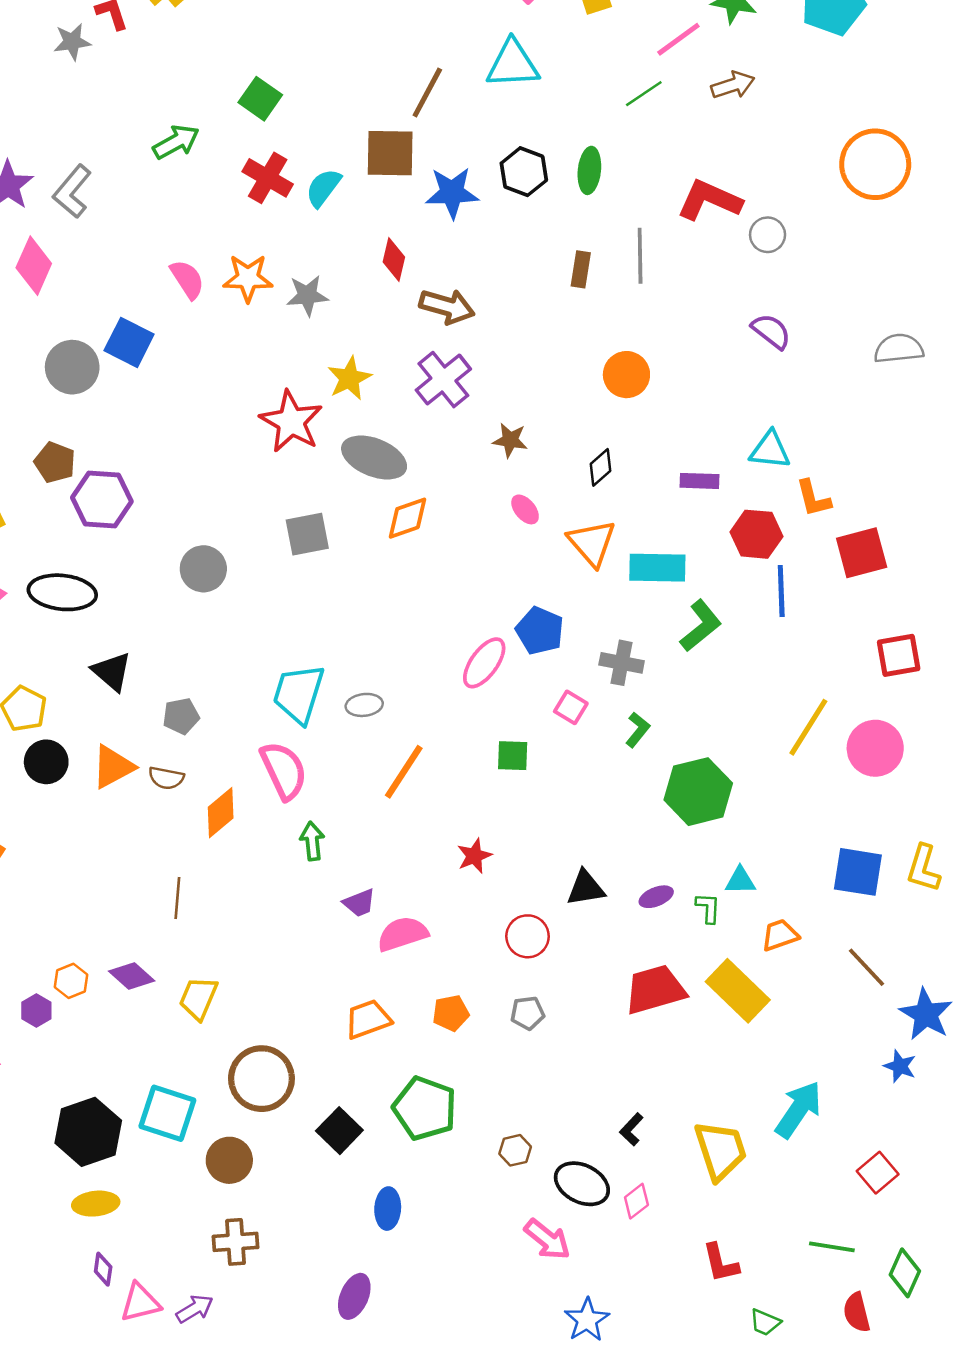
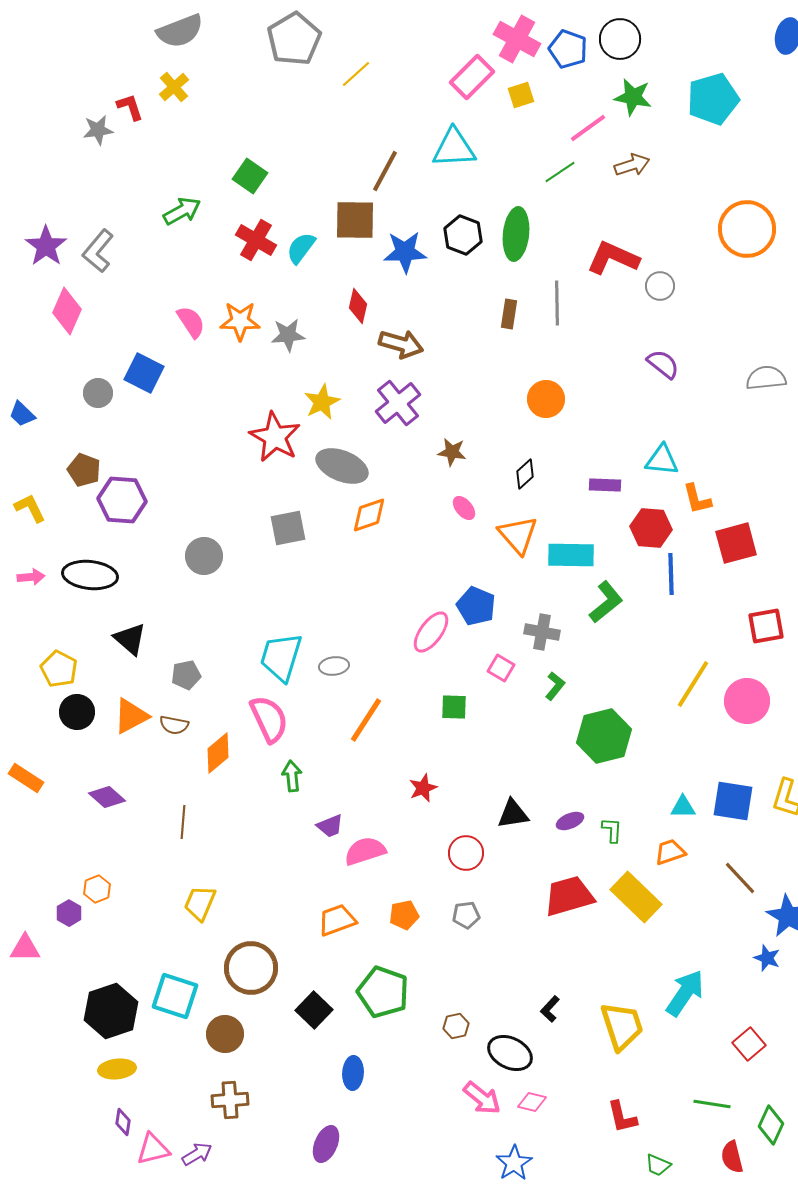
green ellipse: (589, 170) -> (516, 234), size x1.4
gray circle: (72, 367) -> (98, 393), size x0.7
cyan triangle: (740, 881) -> (683, 807), moved
purple diamond: (132, 976) -> (107, 797), moved
pink diamond: (636, 1201) -> (532, 1102), moved, turned 52

